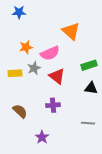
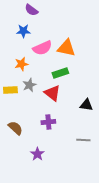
blue star: (19, 12) -> (23, 31), moved
orange triangle: (71, 31) -> (66, 48), turned -30
pink semicircle: (50, 53) -> (42, 48), moved
green rectangle: (89, 65) -> (60, 73), moved

